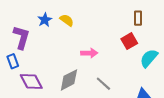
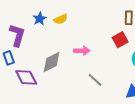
yellow semicircle: (67, 20) -> (61, 19), turned 120
gray diamond: (69, 80) -> (52, 62), moved

